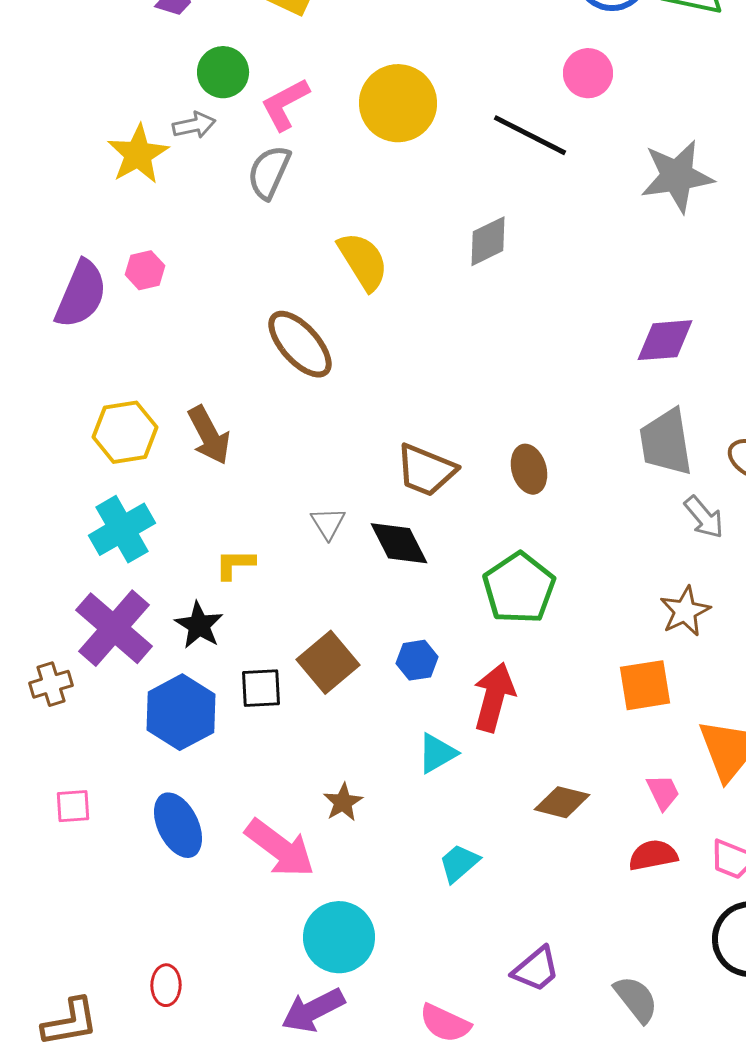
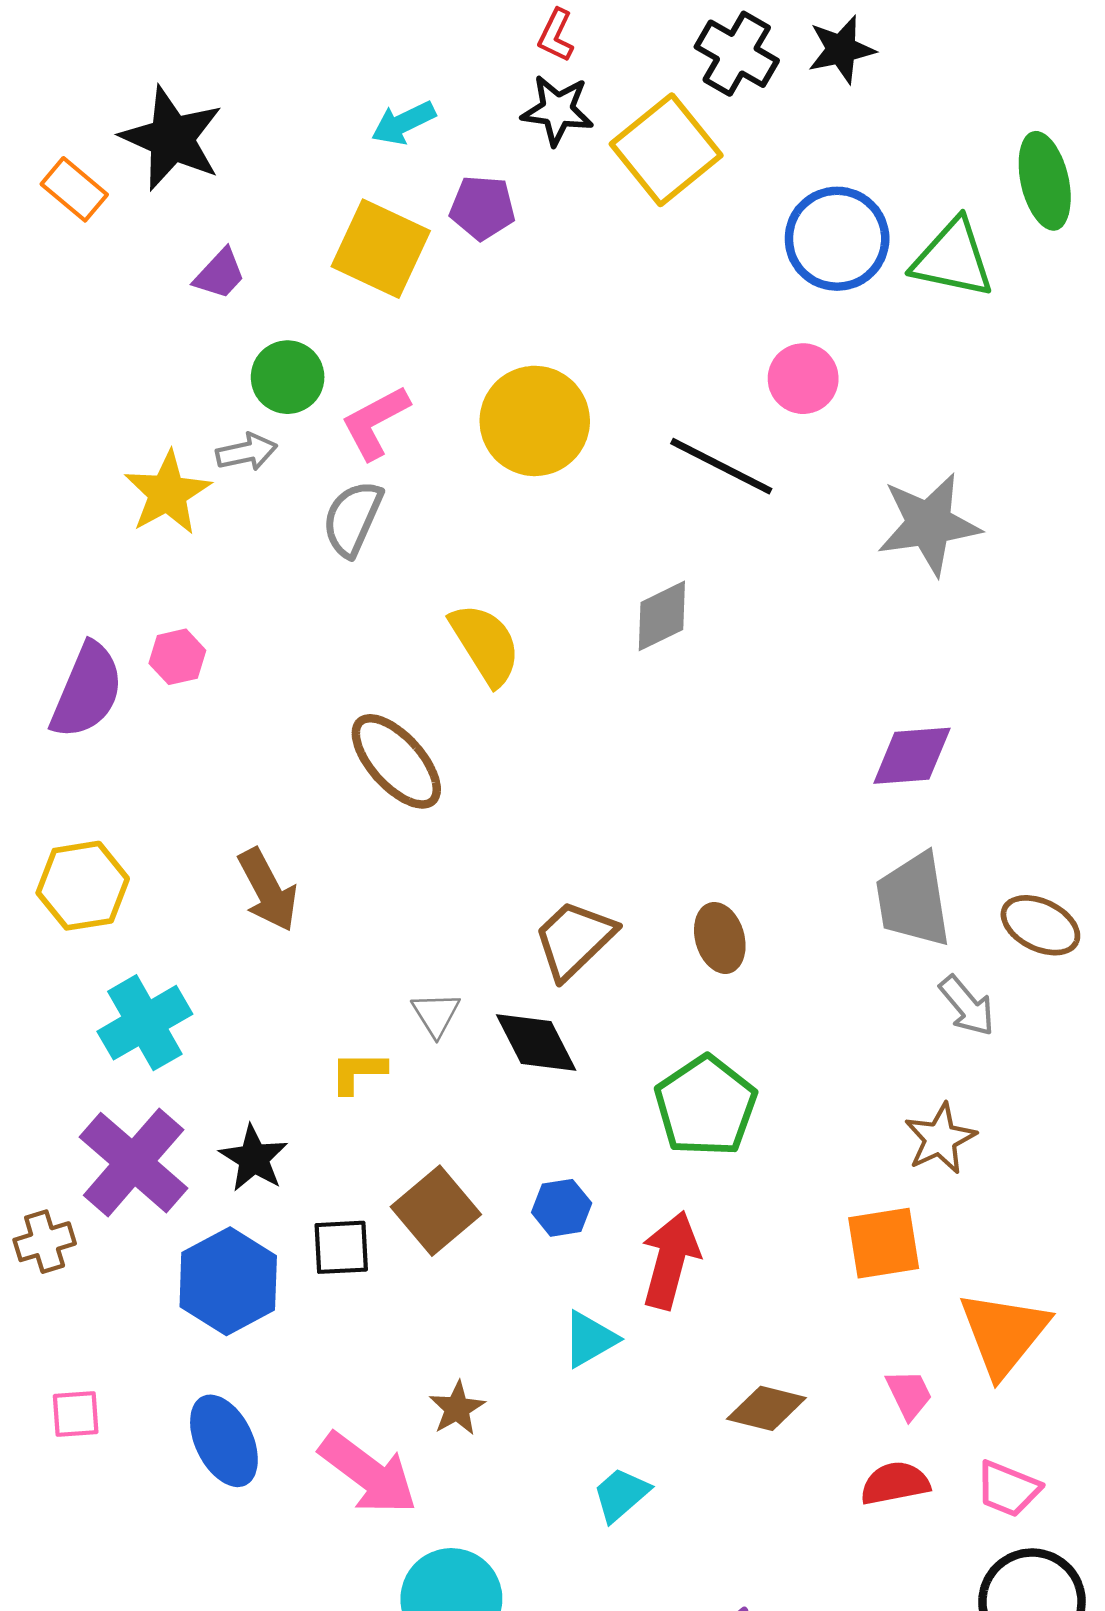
yellow hexagon: (125, 432) -> (83, 886), moved
brown trapezoid: (426, 470) -> (574, 939), turned 114
yellow L-shape: (235, 564) -> (358, 1072), moved

